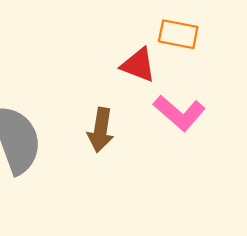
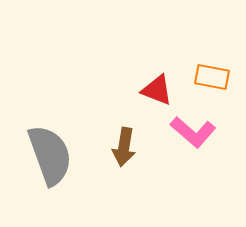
orange rectangle: (178, 34) -> (212, 77), moved

